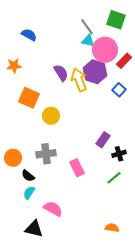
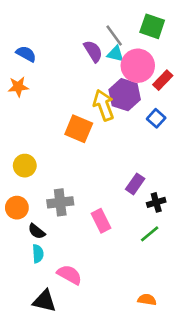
blue semicircle: (29, 35) -> (26, 54), moved
purple semicircle: (61, 73) -> (93, 51), moved
orange square: (29, 98) -> (79, 129), moved
yellow circle: (51, 116) -> (25, 166), moved
cyan semicircle: (29, 193) -> (38, 254), turned 144

